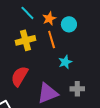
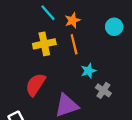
cyan circle: (69, 24) -> (114, 27), moved
gray cross: (77, 89) -> (103, 90), moved, turned 32

